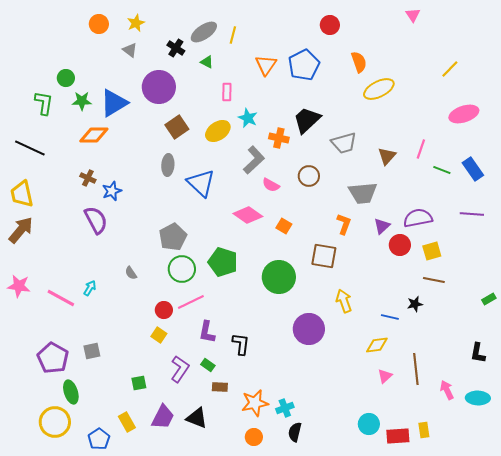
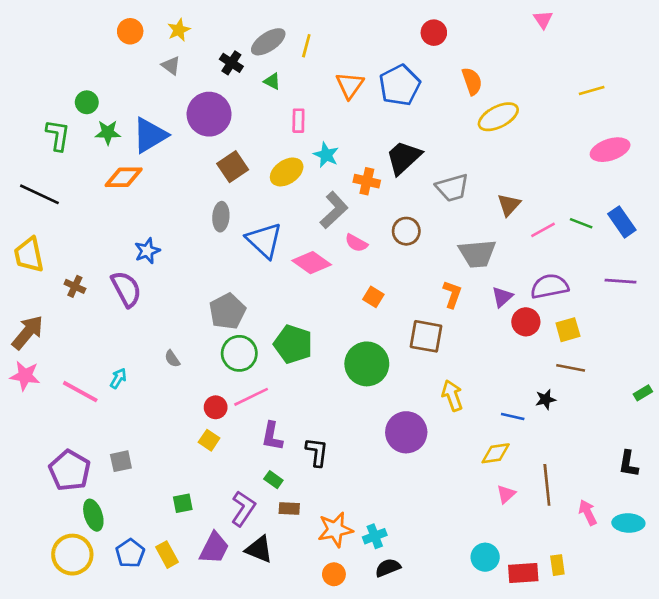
yellow line: (450, 69) -> (592, 90), turned 30
pink line: (421, 149) -> (543, 230), moved, turned 42
brown cross: (88, 178) -> (75, 286), moved
pink diamond: (248, 215) -> (312, 263), moved
brown arrow: (21, 230) -> (28, 332), moved
purple L-shape: (180, 369) -> (243, 509), moved
black semicircle: (295, 432) -> (388, 568), turned 54
blue pentagon: (99, 439) -> (130, 553), moved

